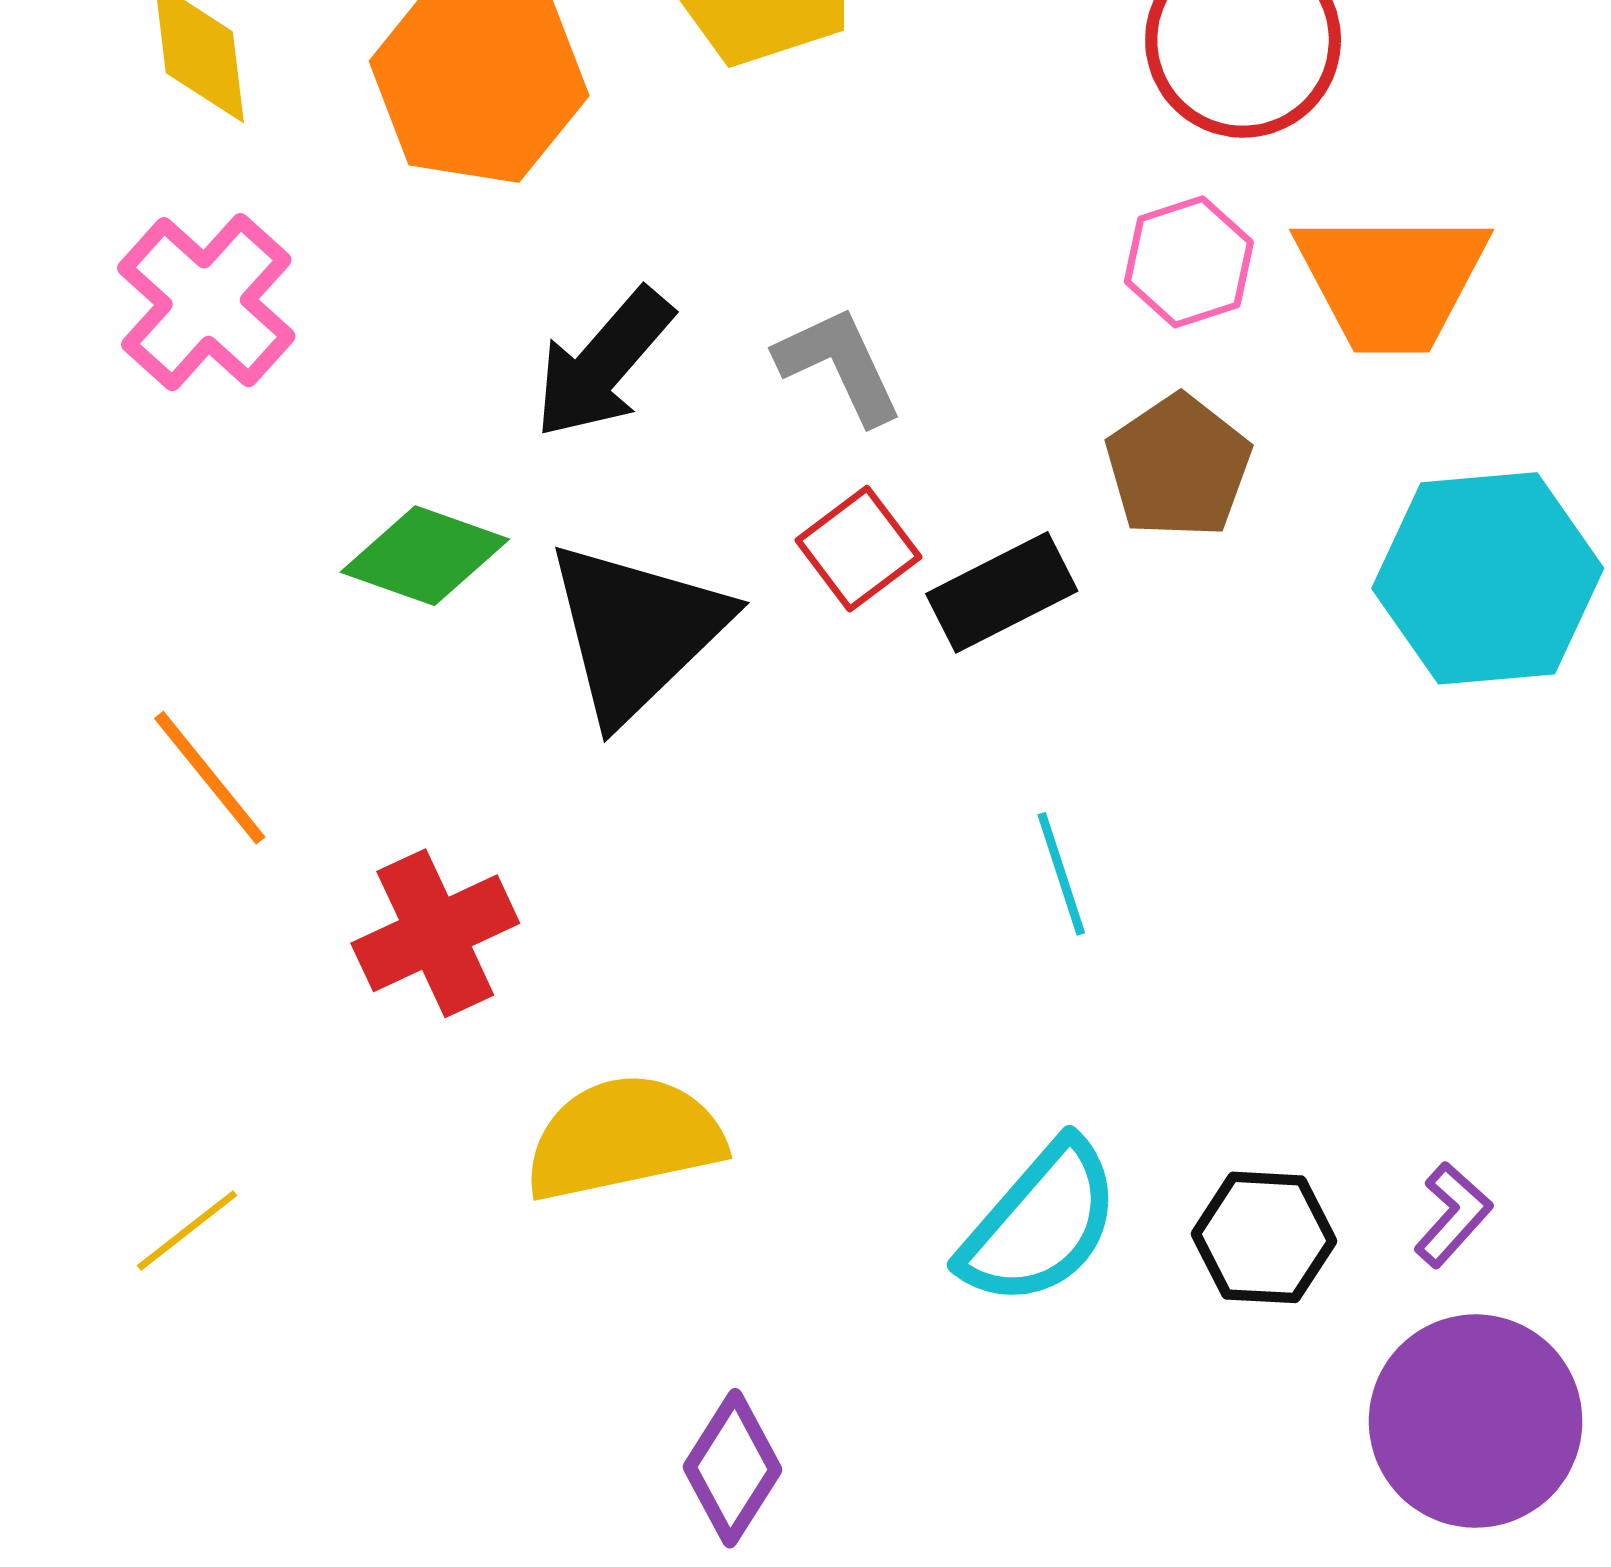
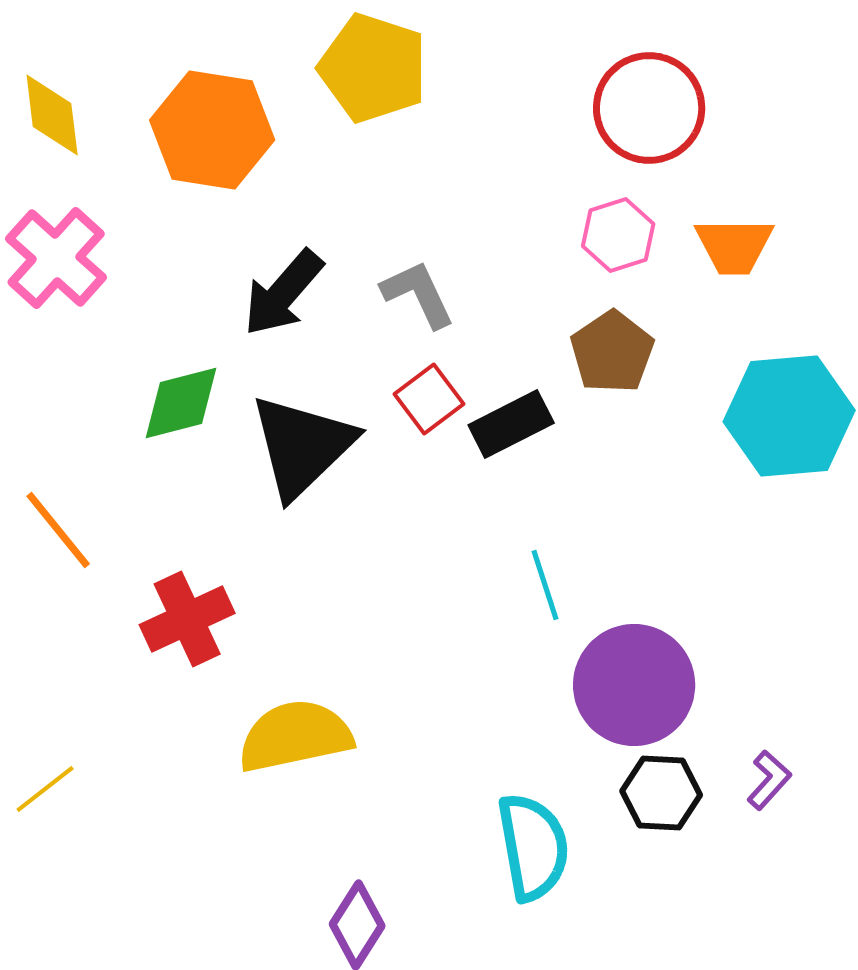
orange trapezoid: (1392, 281) -> (734, 246), size x0.7
green diamond: (425, 556) -> (181, 403), turned -34
cyan semicircle: (1040, 1223) -> (533, 847), moved, turned -51
purple circle: (1476, 1421) -> (634, 685), moved

